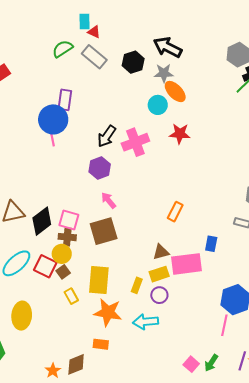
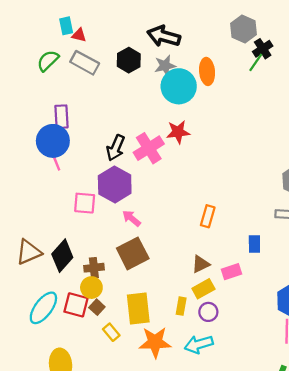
orange ellipse: (175, 92) -> (207, 71), moved, turned 50
cyan circle: (158, 105) -> (179, 86), moved, size x1.6
red star: (180, 134) -> (178, 132), moved
purple hexagon: (100, 168) -> (115, 184), size x1.4
pink square: (69, 220) -> (85, 203), moved
pink rectangle: (186, 264) -> (231, 272), size x0.6

